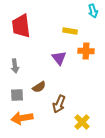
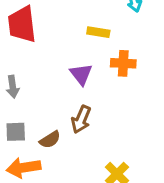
brown semicircle: (39, 87) -> (50, 140), moved
brown arrow: (59, 104) -> (81, 119), moved

